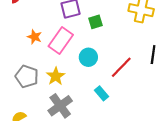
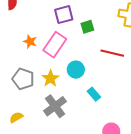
cyan circle: (88, 57) -> (76, 70), moved
red line: (121, 67) -> (112, 53), moved, turned 60

